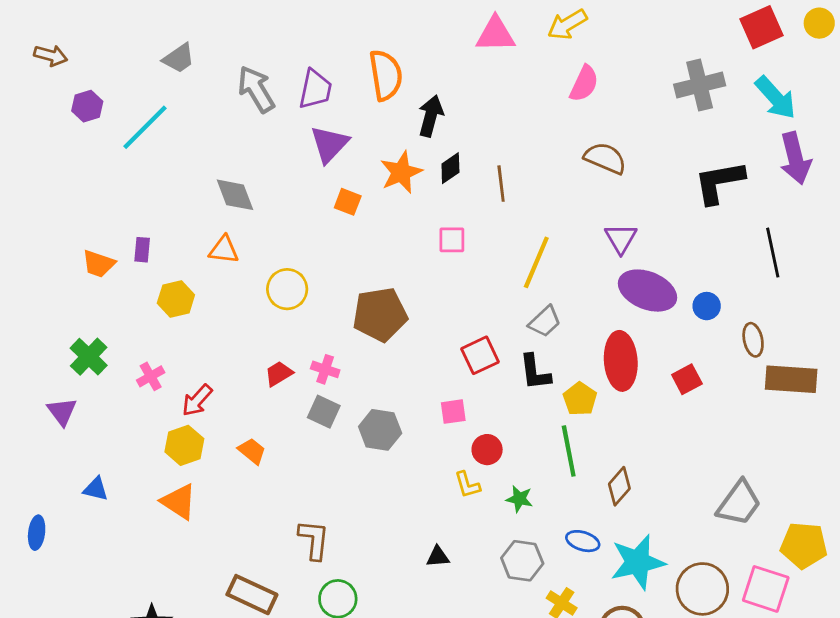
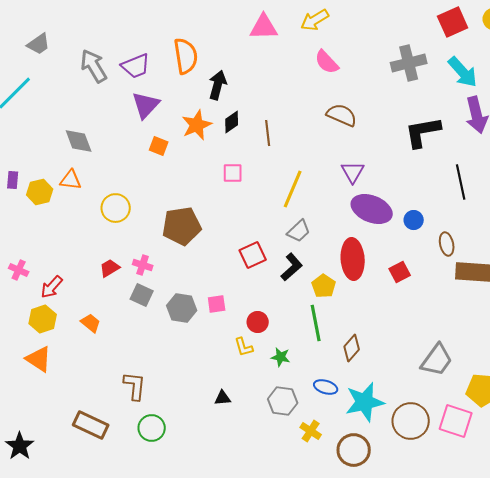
pink semicircle: (584, 84) -> (327, 62), turned 112
purple trapezoid: (315, 89) -> (136, 66), turned 56
yellow hexagon: (176, 299) -> (40, 192), moved
black L-shape: (535, 372) -> (292, 267), turned -124
pink cross: (151, 376) -> (19, 270), turned -36
pink square: (453, 412) -> (217, 304), moved

